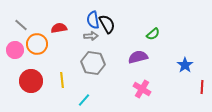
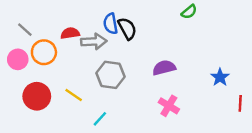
green semicircle: (153, 34) -> (189, 12), moved
gray arrow: (91, 36) -> (94, 42), moved, size x1.5
yellow line: (62, 80) -> (74, 95), turned -49

